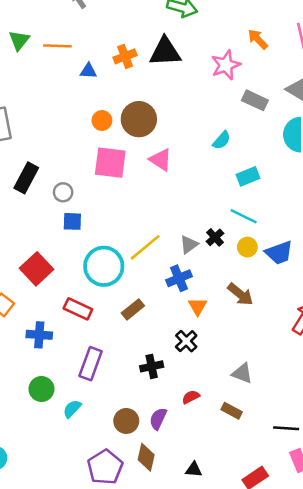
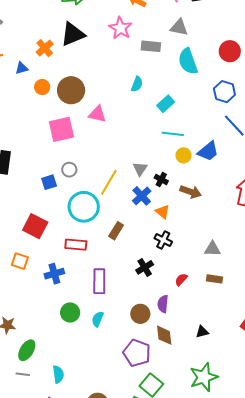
orange circle: (102, 121) -> (42, 87), moved
gray circle: (63, 192) -> (69, 170), moved
black cross: (215, 237) -> (161, 179), moved

